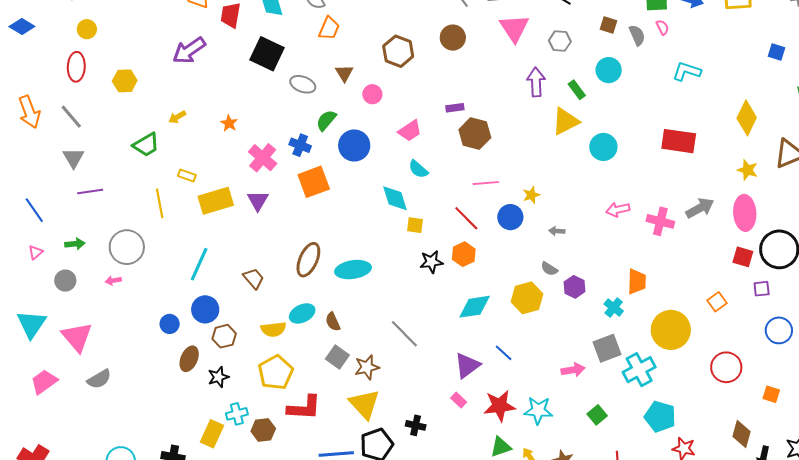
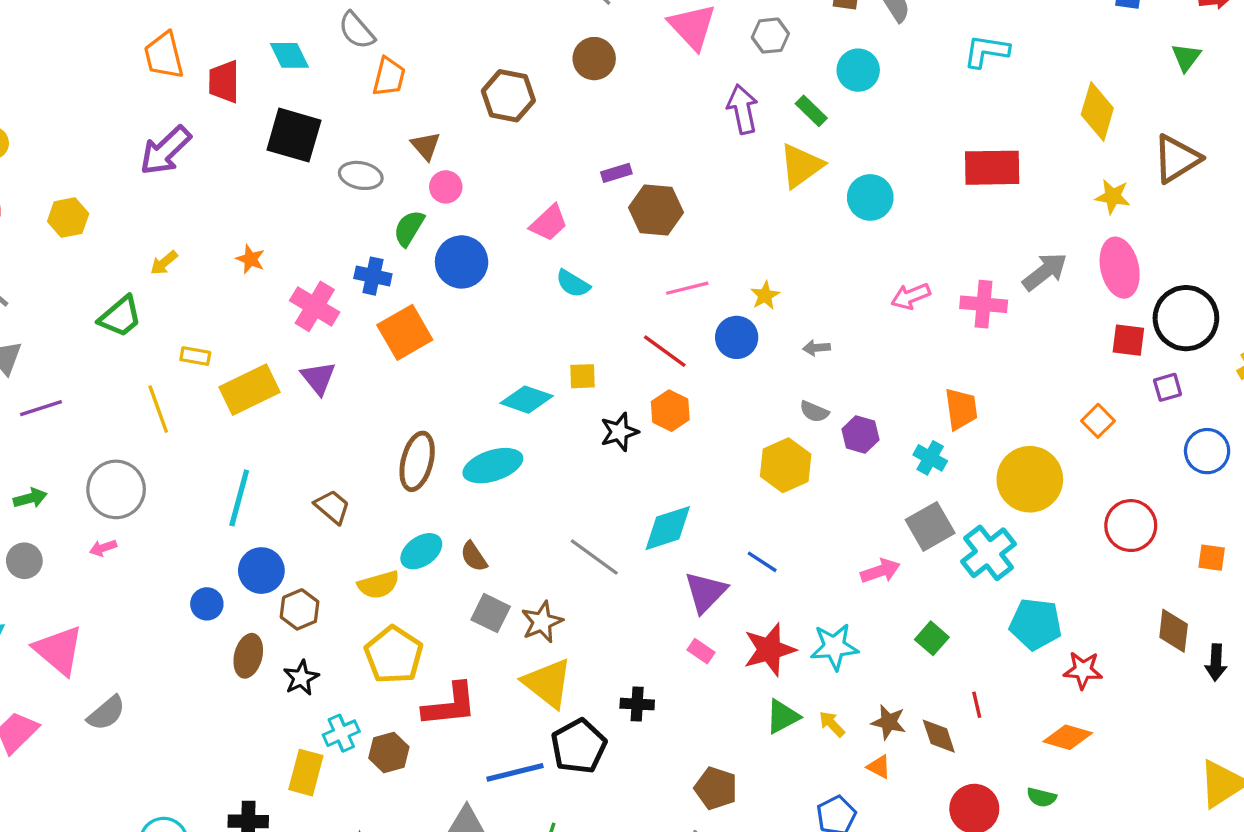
pink circle: (372, 94) -> (446, 187), moved
cyan diamond: (395, 198) -> (527, 400), moved, turned -44
cyan diamond: (475, 307) -> (668, 528), moved

